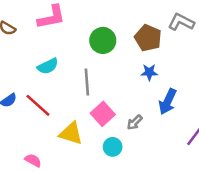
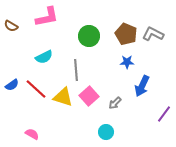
gray L-shape: (181, 22) -> (153, 34), moved
yellow triangle: (71, 133) -> (63, 97), moved
cyan circle: (113, 147) -> (106, 132), moved

